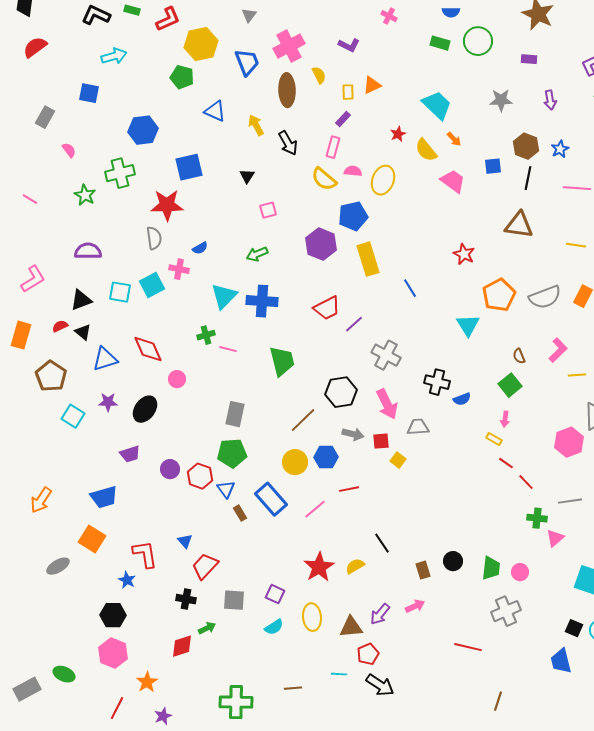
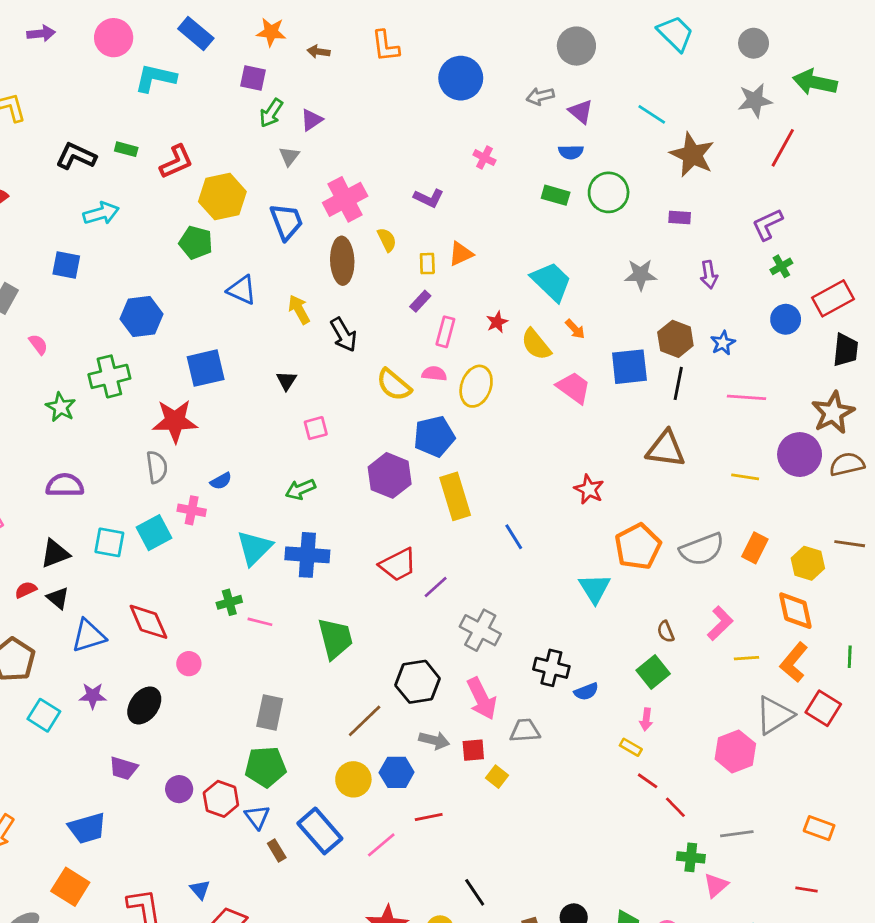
pink rectangle: (333, 147) -> (445, 332), moved
blue square: (493, 166) -> (629, 367), size x1.6
purple trapezoid: (130, 454) -> (123, 768), turned 35

